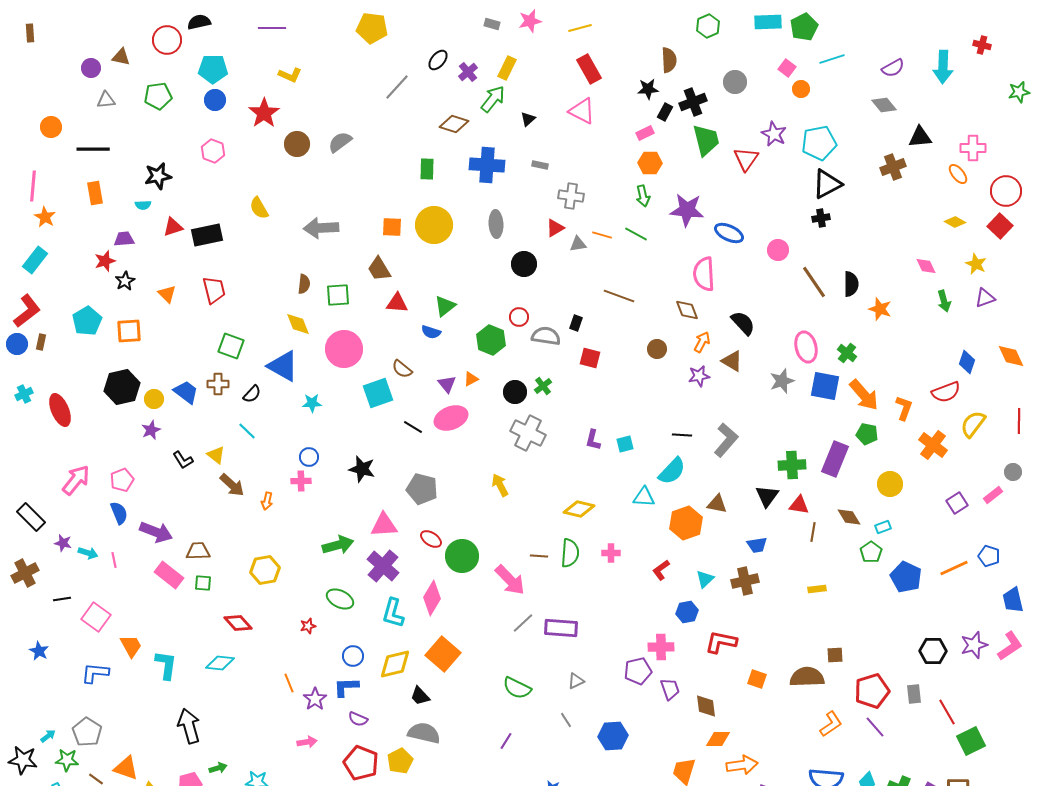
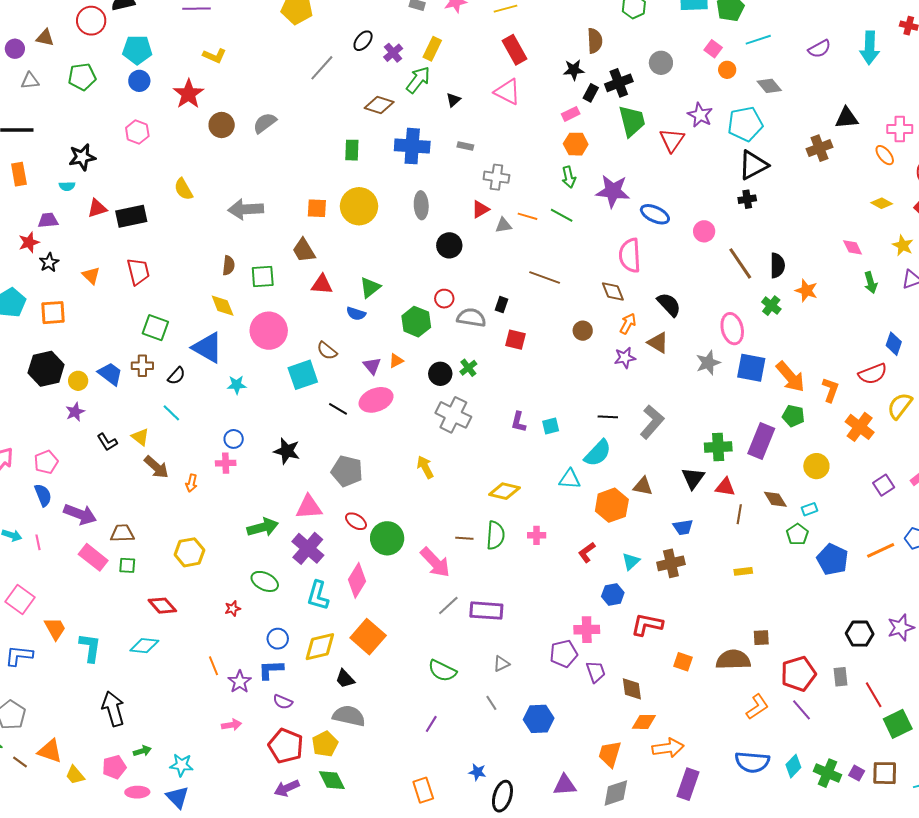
gray diamond: (884, 105) -> (769, 86), moved
green cross: (847, 353) -> (771, 306), moved

